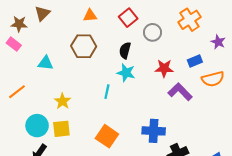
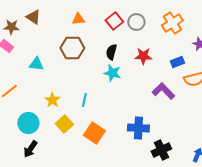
brown triangle: (42, 13) -> (33, 17), turned -42
gray circle: (153, 32) -> (136, 22), moved
red star: (164, 68) -> (143, 56), moved
cyan line: (107, 92) -> (84, 100), moved
yellow square: (61, 129) -> (64, 124), moved, turned -36

